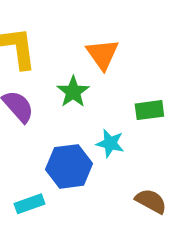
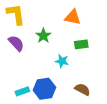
orange triangle: (102, 54) -> (73, 17), moved, turned -42
blue hexagon: (69, 166) -> (44, 89), moved

